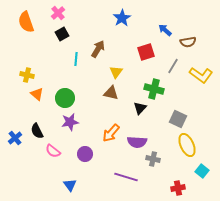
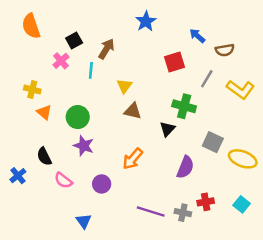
pink cross: (58, 13) -> (61, 61), moved
brown arrow: (98, 49) -> (106, 49), moved
yellow triangle: (116, 72) -> (124, 86), moved
purple star: (70, 122) -> (84, 146), turned 30
blue cross: (15, 138) -> (18, 176), moved
purple semicircle: (137, 142) -> (185, 167), moved, turned -72
yellow ellipse: (187, 145) -> (243, 159), moved, turned -45
gray cross: (153, 159) -> (183, 213), moved
red cross: (178, 188) -> (206, 202), moved

